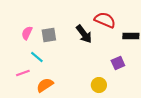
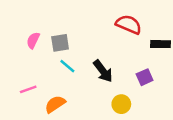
black arrow: (84, 34) -> (103, 71), moved
cyan line: (37, 57) -> (67, 66), moved

